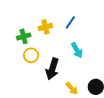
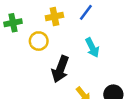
green cross: (24, 36) -> (13, 23), moved
yellow circle: (31, 55) -> (39, 41), moved

